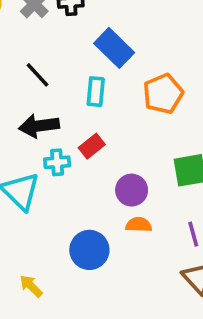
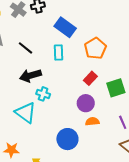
red rectangle: (92, 146) -> (90, 78), moved
cyan cross: (57, 162) -> (43, 94), turned 32

